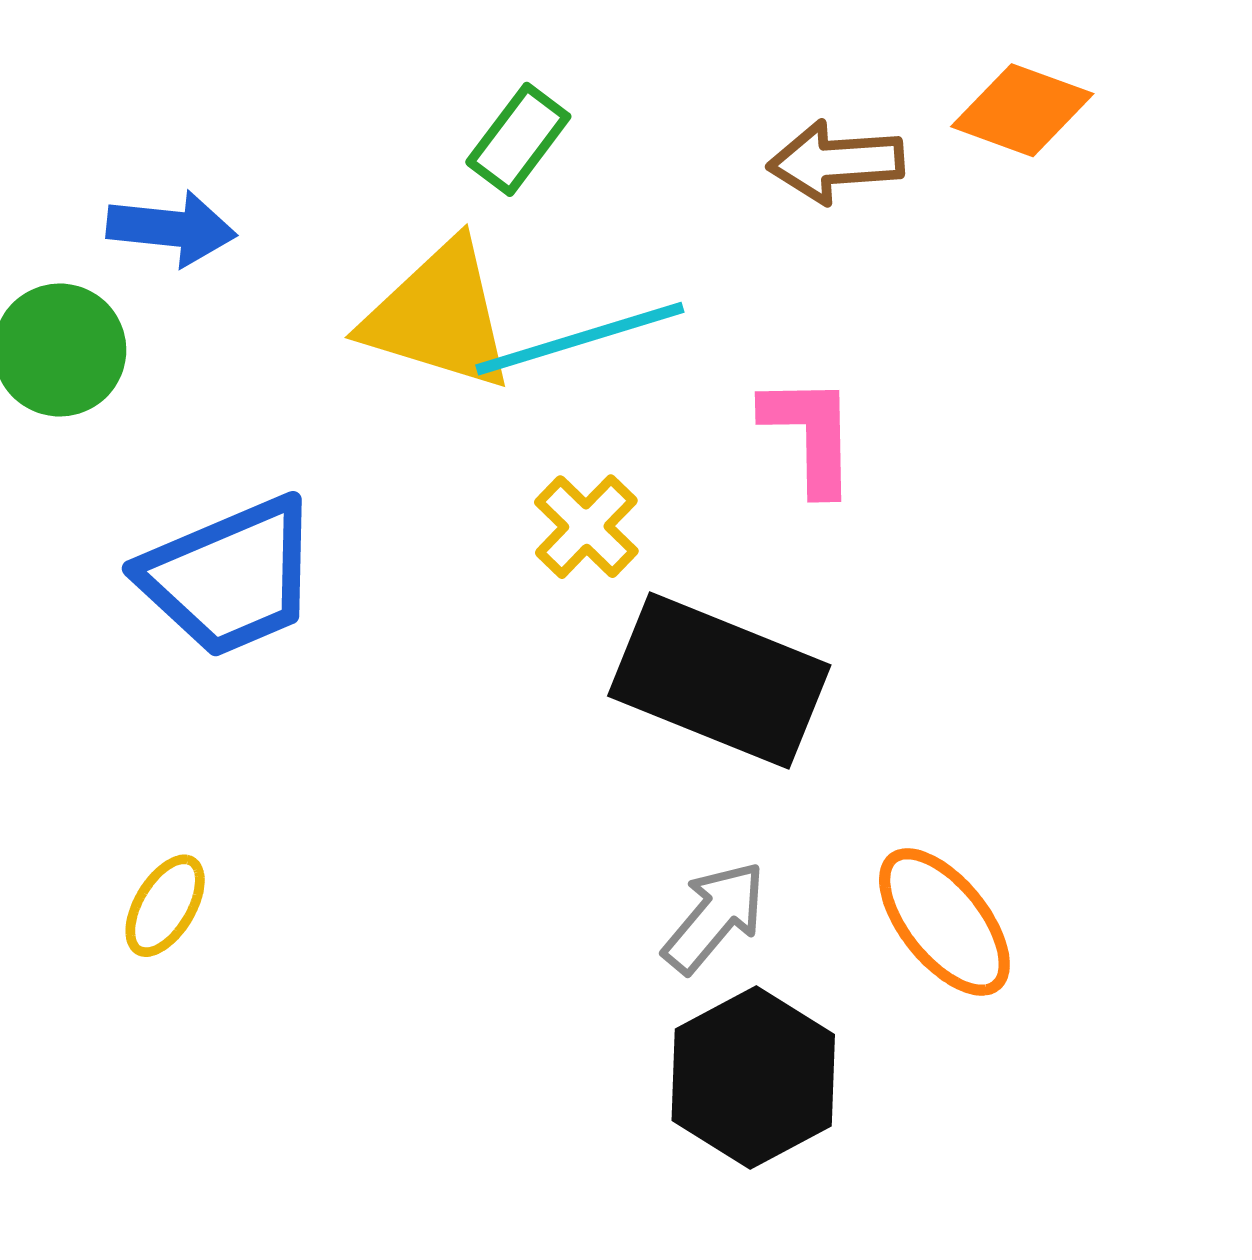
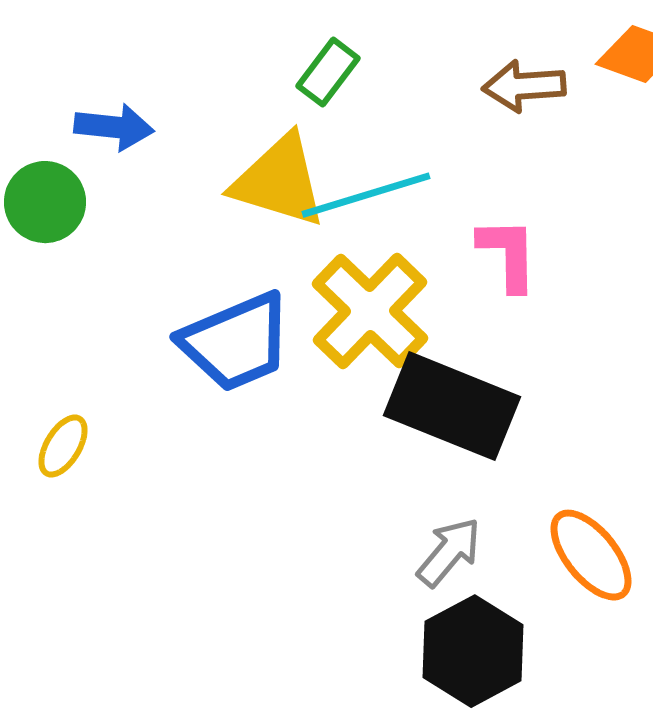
yellow cross: (586, 527) -> (370, 311), size x1.8
blue trapezoid: (230, 577) -> (236, 342), moved
yellow ellipse: (165, 906) -> (63, 446), moved

